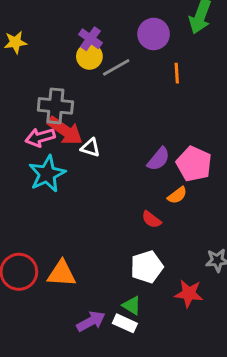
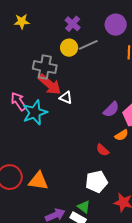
yellow circle: (89, 56) -> (69, 48), moved
pink arrow: (40, 137) -> (18, 101), moved, turned 66

